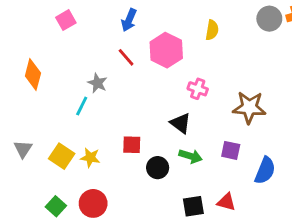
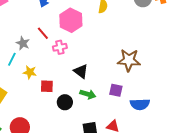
red line: (126, 57) -> (43, 33), moved
pink cross: (198, 89) -> (60, 47), moved, turned -32
yellow star: (90, 158) -> (30, 72), moved
blue semicircle: (265, 170) -> (140, 104), turned 66

